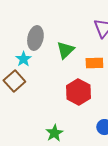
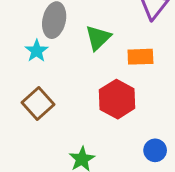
brown square: (14, 81) -> (38, 104), moved

